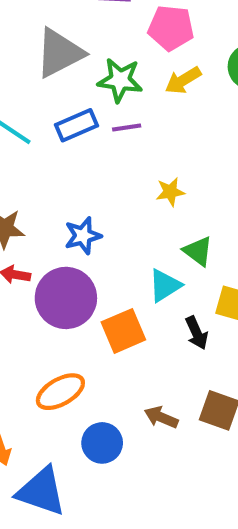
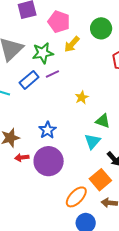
pink pentagon: (171, 28) -> (59, 22), turned 30
orange square: (123, 331) -> (100, 180), moved
orange ellipse: (60, 392) -> (76, 197), moved

